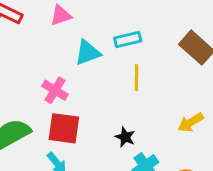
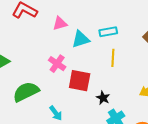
pink triangle: (61, 15) -> (60, 23), moved
red square: (64, 128) -> (80, 81), moved

